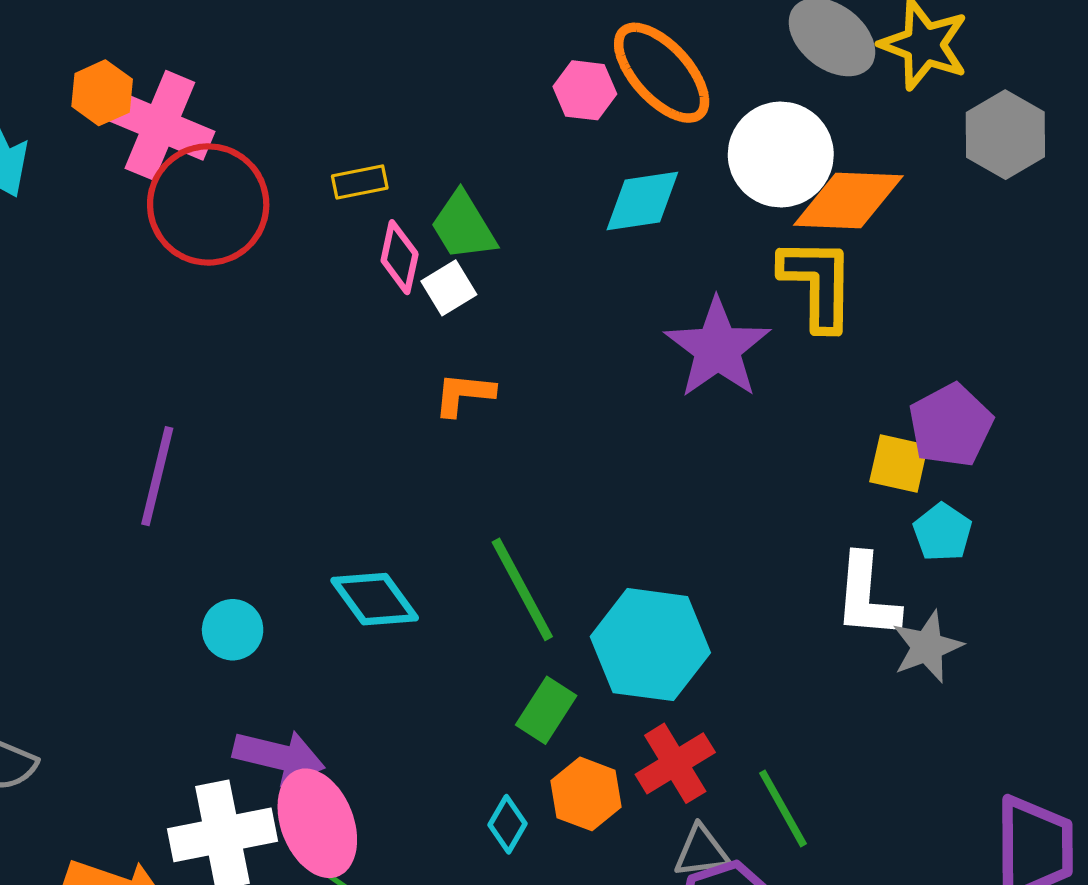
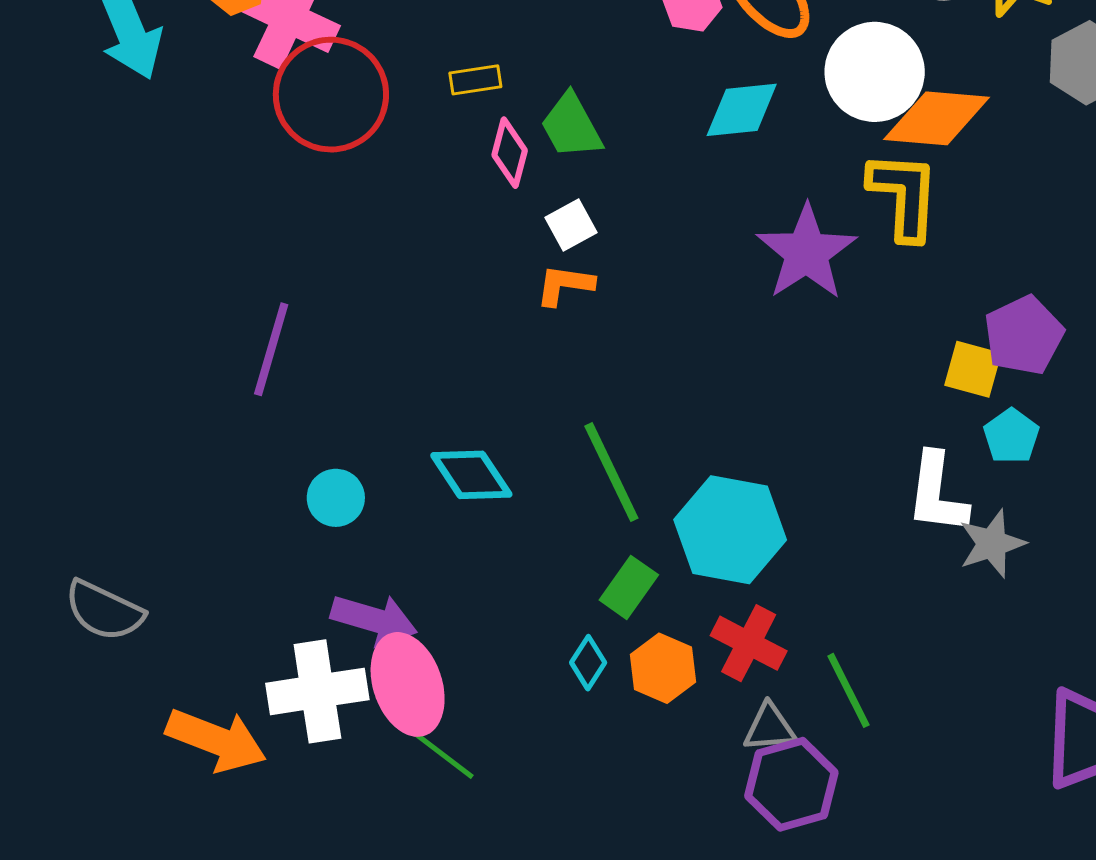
white square: (449, 288) -> (571, 225), moved
red cross: (675, 763) -> (749, 643), turned -34
cyan diamond: (508, 824) -> (588, 663), moved

